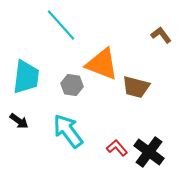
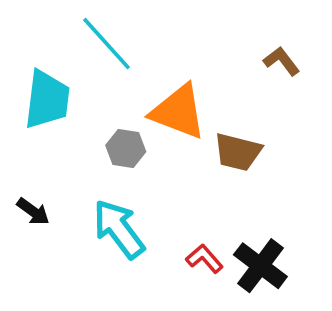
cyan trapezoid: (26, 77) -> (47, 100), moved

